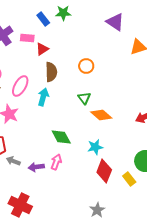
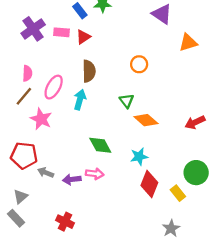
red triangle: (42, 49) -> (83, 37), moved
orange circle: (86, 66) -> (139, 64), moved
pink arrow: (56, 162) -> (95, 174), turned 77
red cross: (20, 205) -> (65, 222), moved, size x0.7
gray star: (97, 210) -> (171, 228), moved

